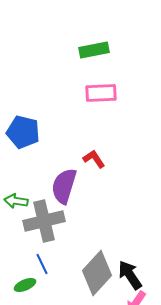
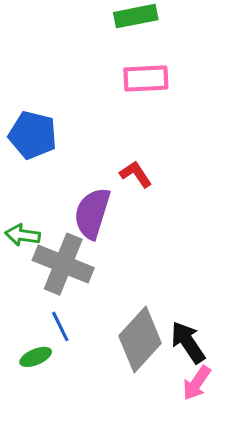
gray cross: (44, 221) -> (63, 264), turned 36

